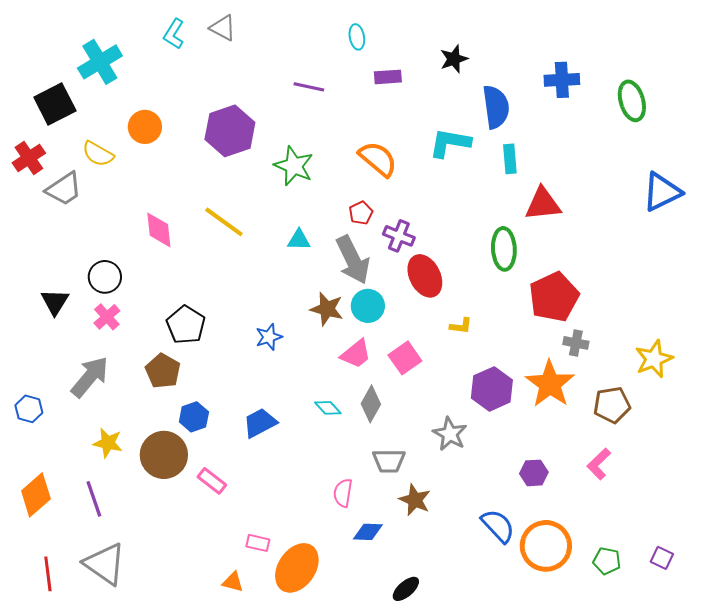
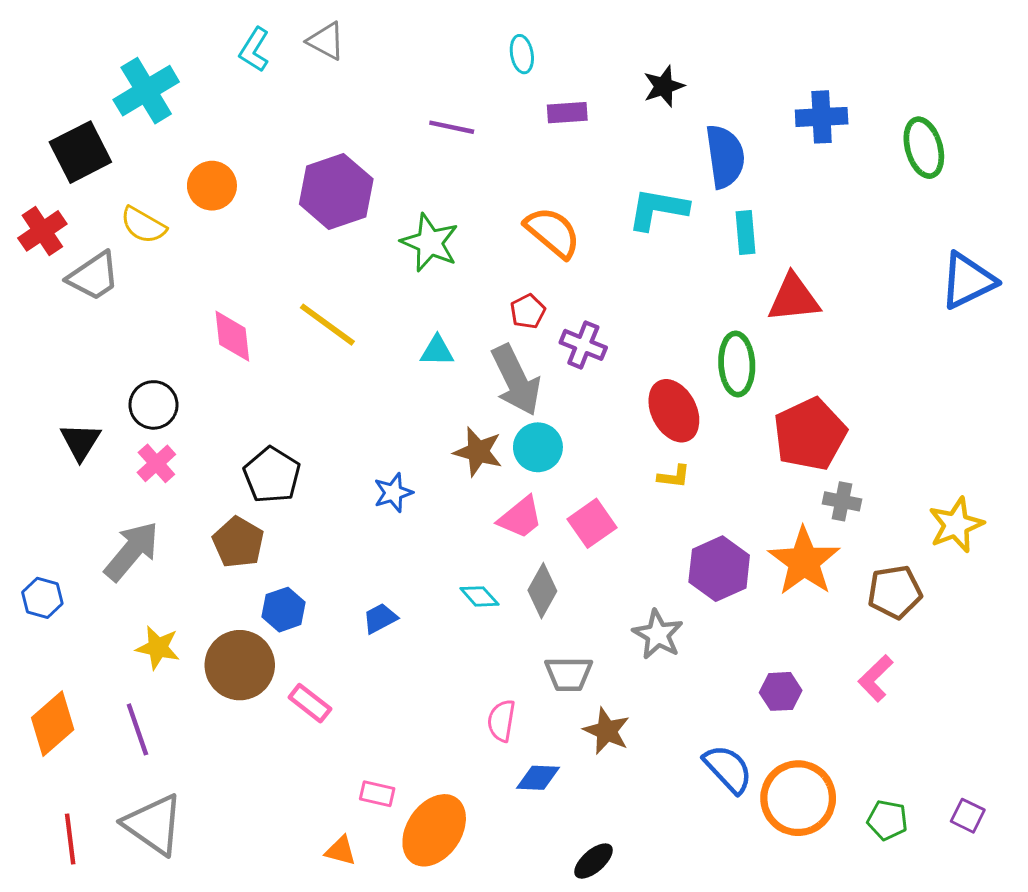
red ellipse: (425, 276) -> (674, 411), moved
blue trapezoid: (260, 423) -> (380, 618), size x0.7

